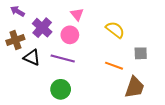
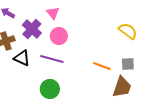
pink triangle: (77, 14) -> (53, 13), moved
yellow semicircle: (115, 30) -> (128, 31), moved
gray square: (141, 53) -> (128, 64), moved

